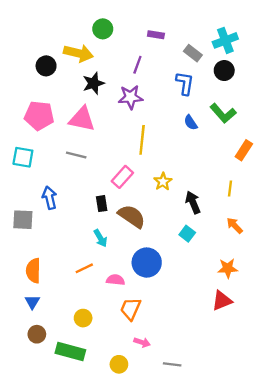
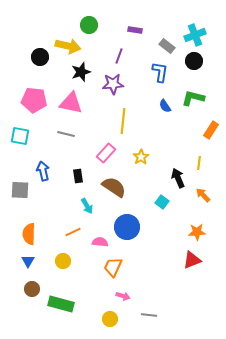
green L-shape: (223, 113) -> (193, 98), turned 145
black arrow: (193, 202) -> (178, 178), moved
black rectangle: (102, 204) -> (78, 176), moved
yellow circle: (83, 318) -> (63, 261), moved
yellow circle: (119, 364) -> (110, 319), moved

